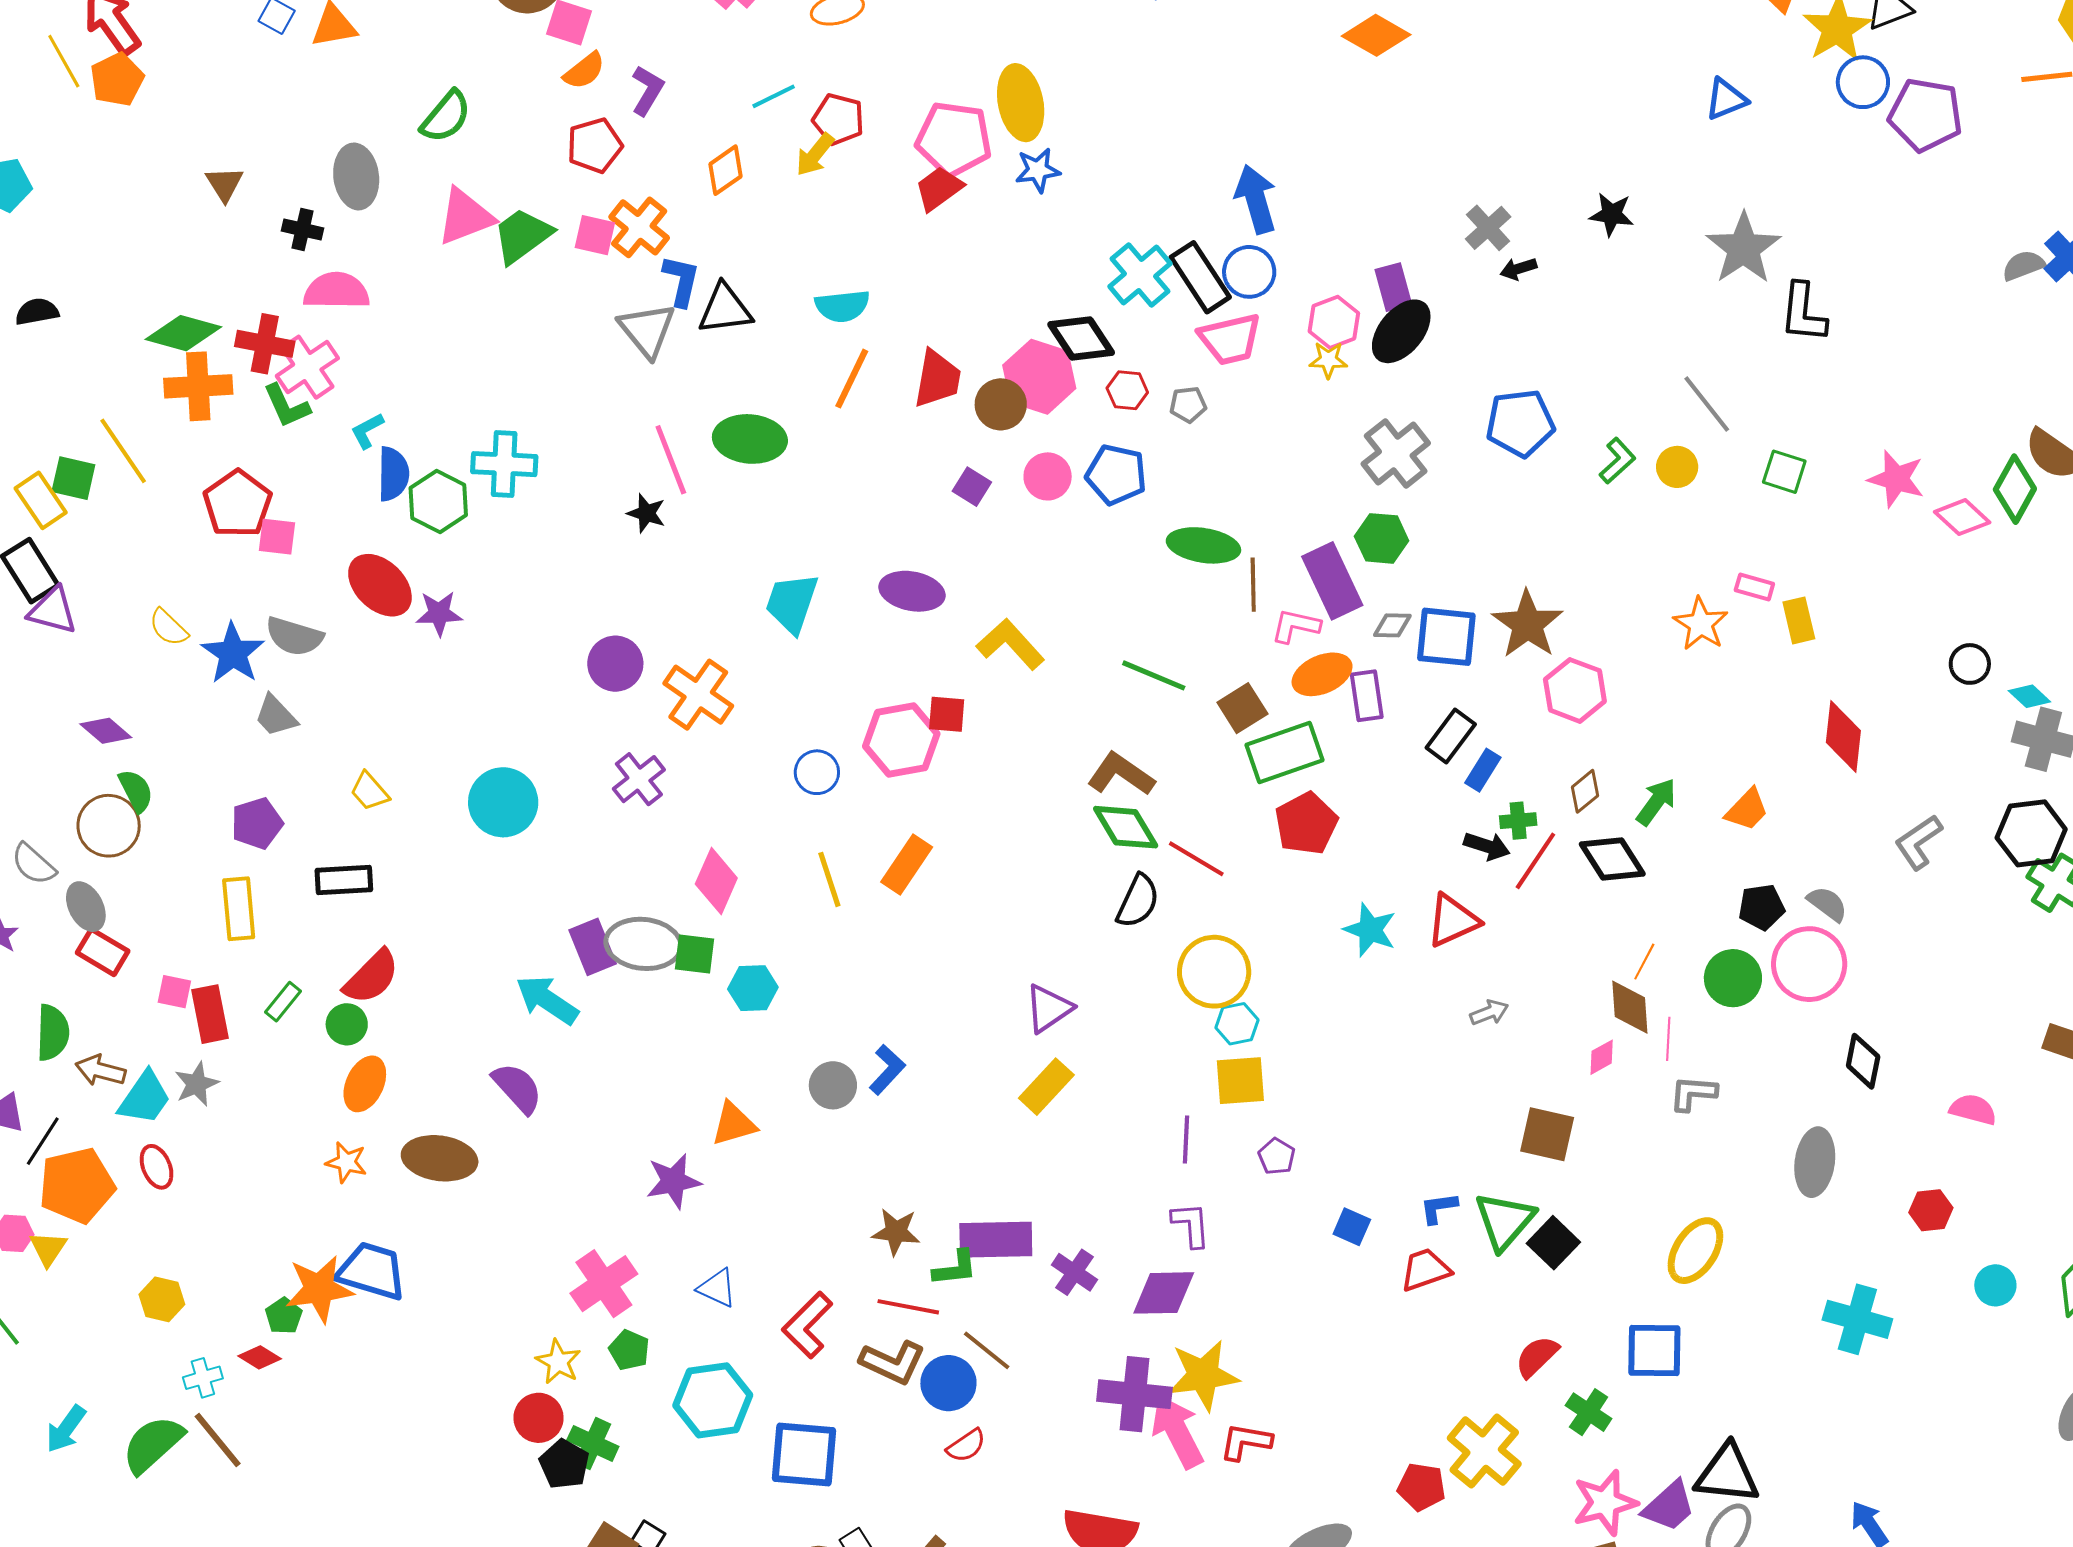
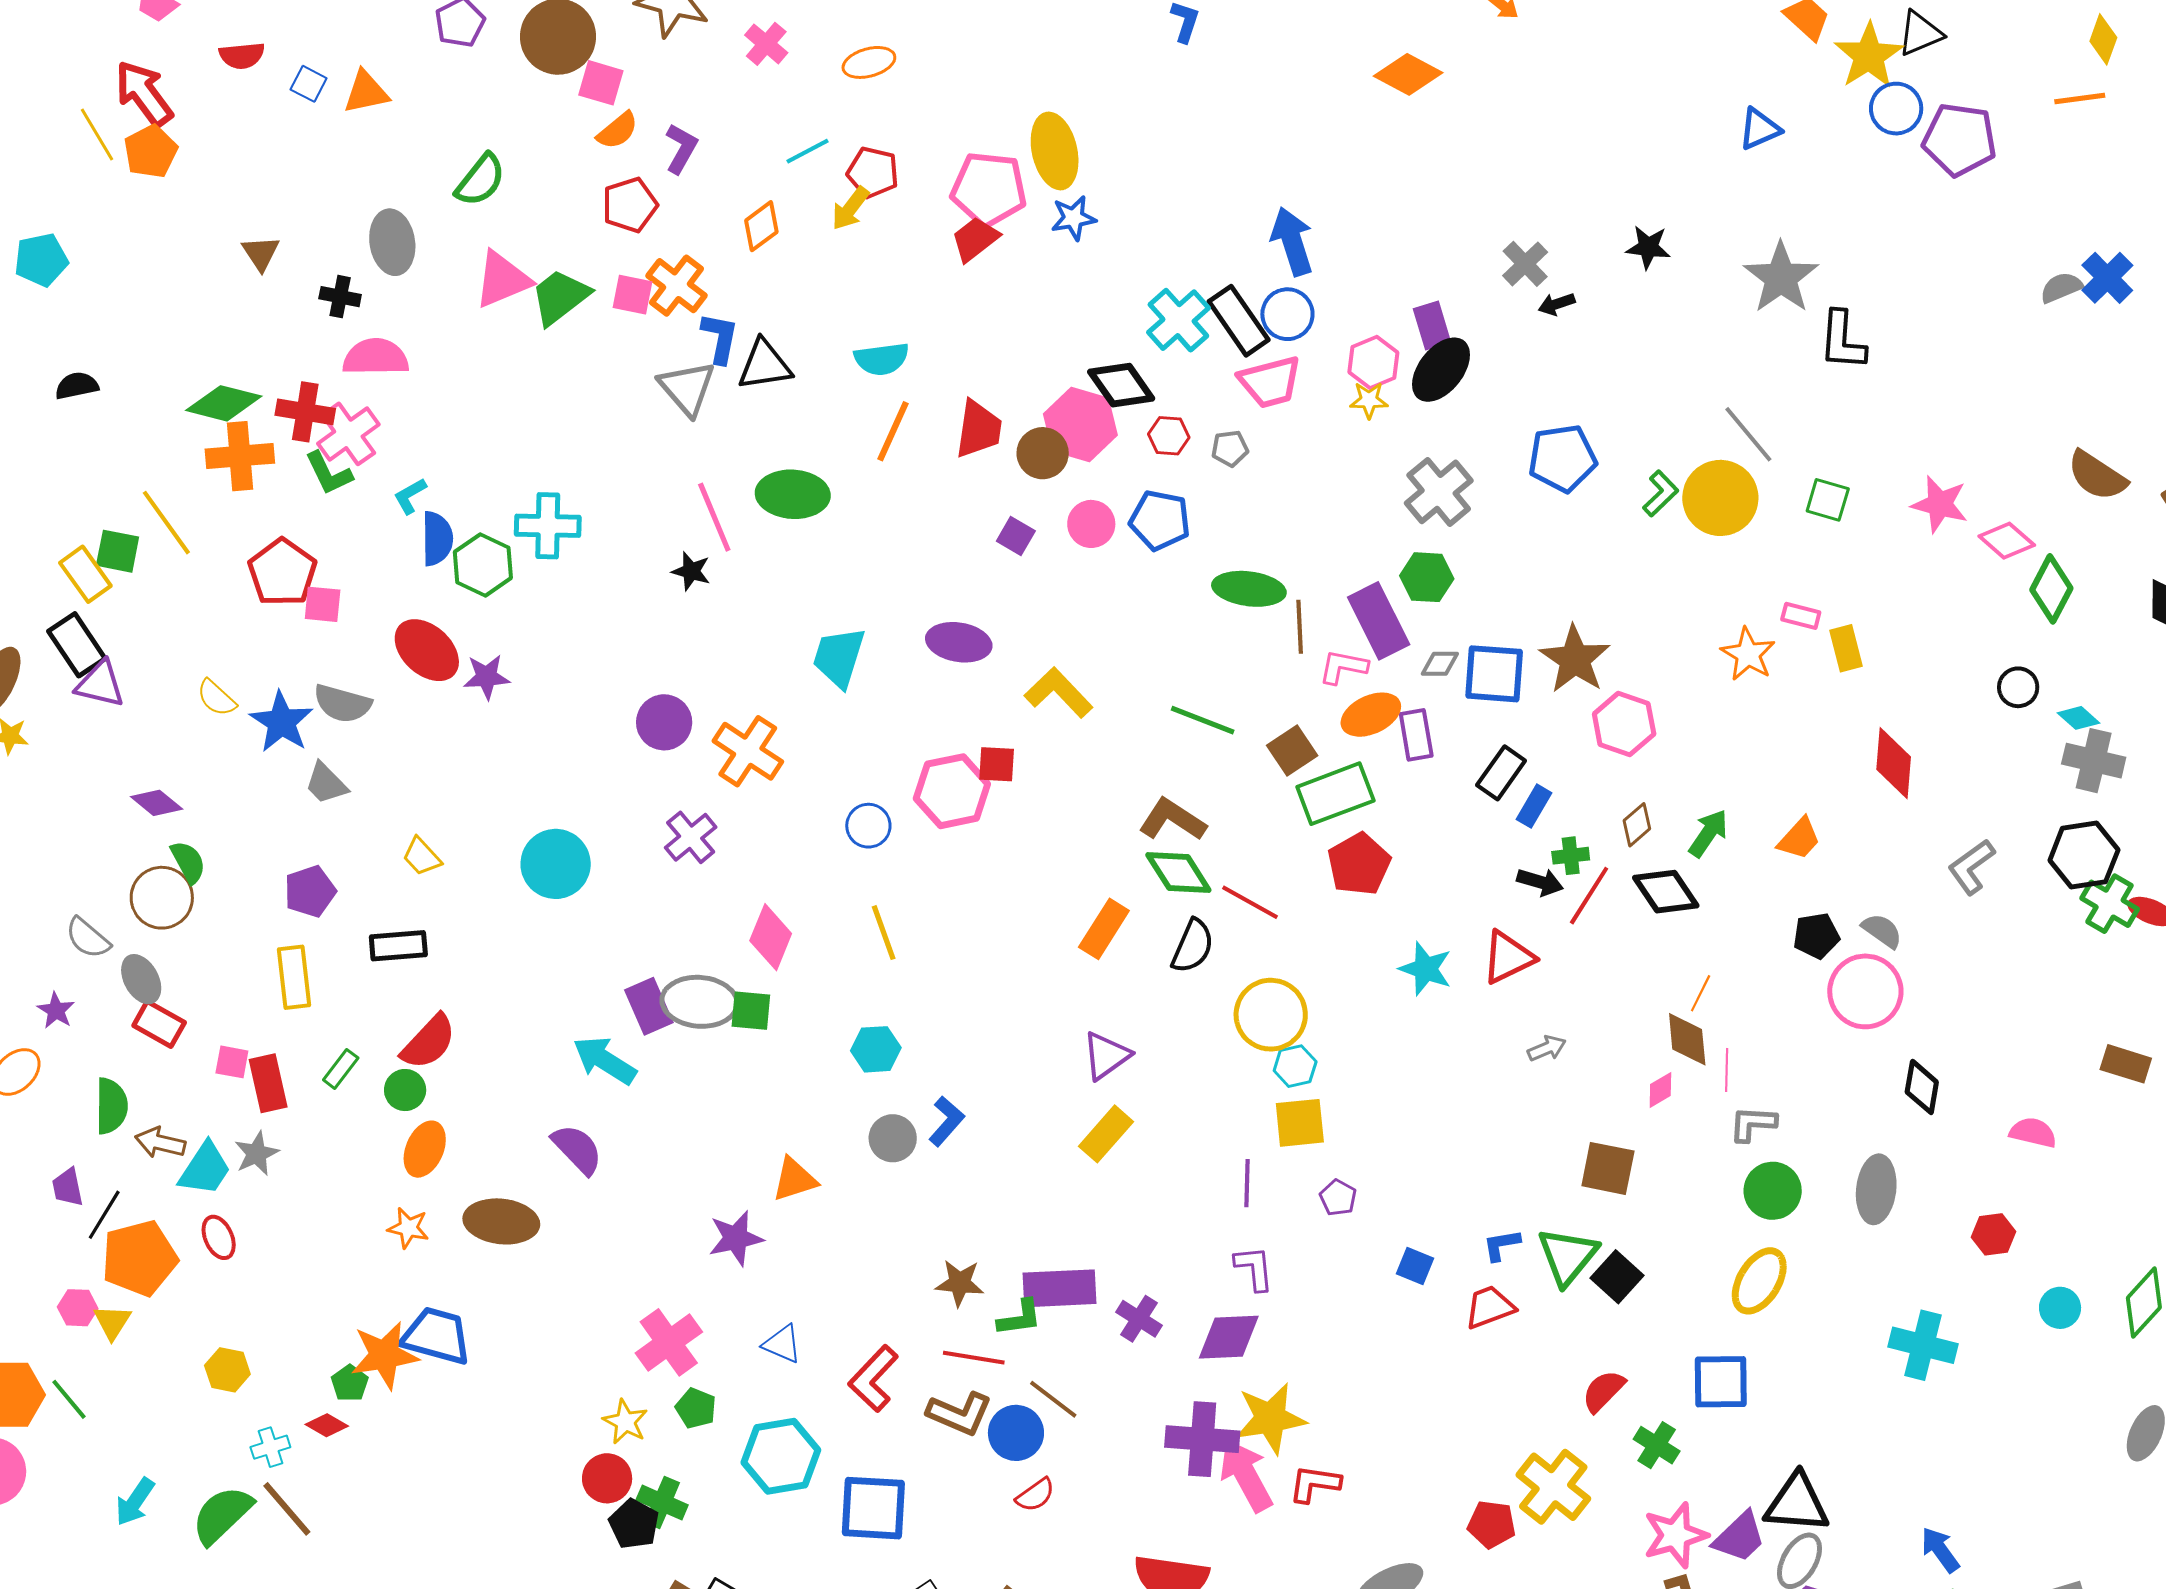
yellow circle: (1677, 467) -> (1720, 498), size x1.8
green diamond: (2015, 489) -> (2051, 589), moved
orange rectangle: (907, 864) -> (1104, 929), moved
green circle: (1733, 978) -> (1773, 1191), moved
cyan hexagon: (753, 988) -> (876, 1049), moved

